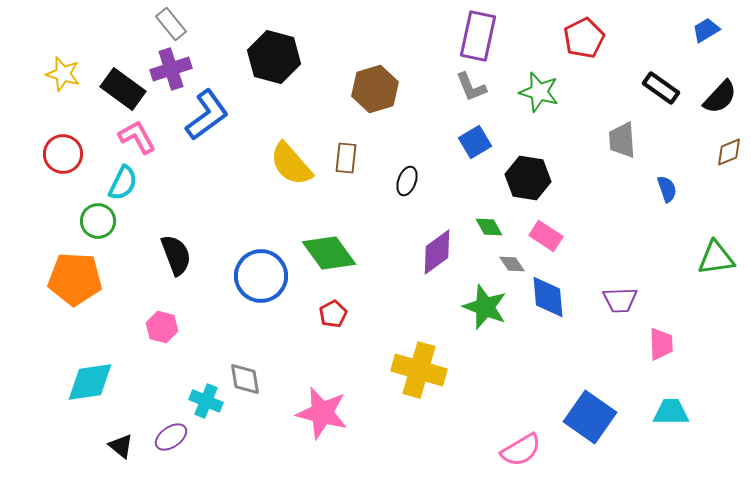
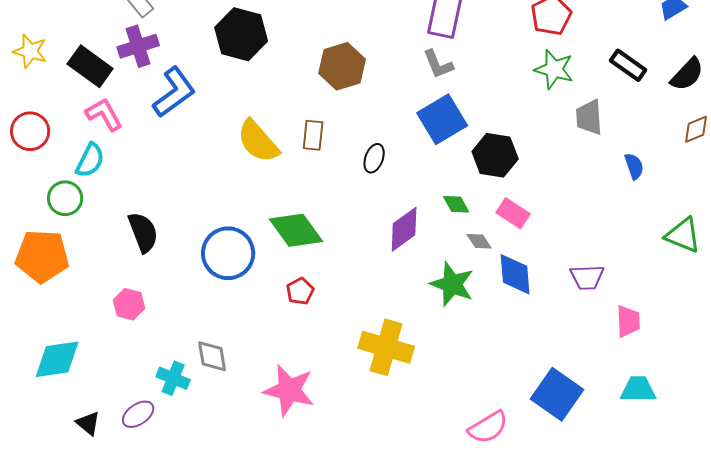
green star: (539, 92) -> (554, 69), moved
blue square: (475, 142) -> (442, 119), size x1.5
green triangle: (716, 258) -> (683, 235), turned 30

